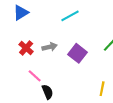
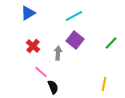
gray arrow: (50, 47) -> (58, 53), moved, turned -72
purple square: (77, 53) -> (75, 40), moved

